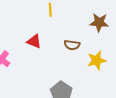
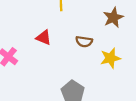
brown star: (99, 22) -> (113, 18), turned -30

